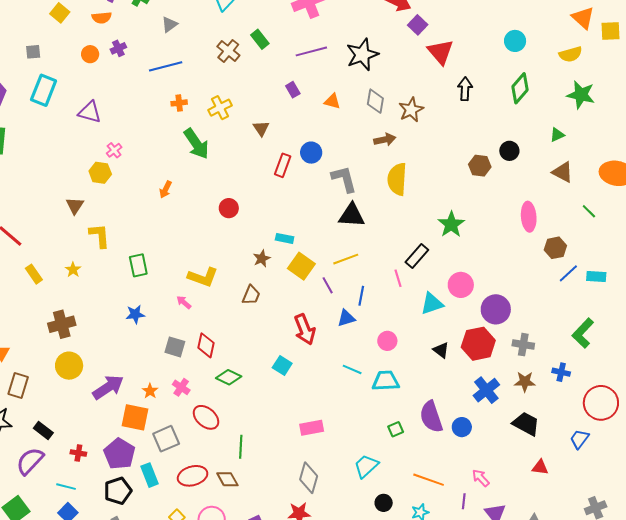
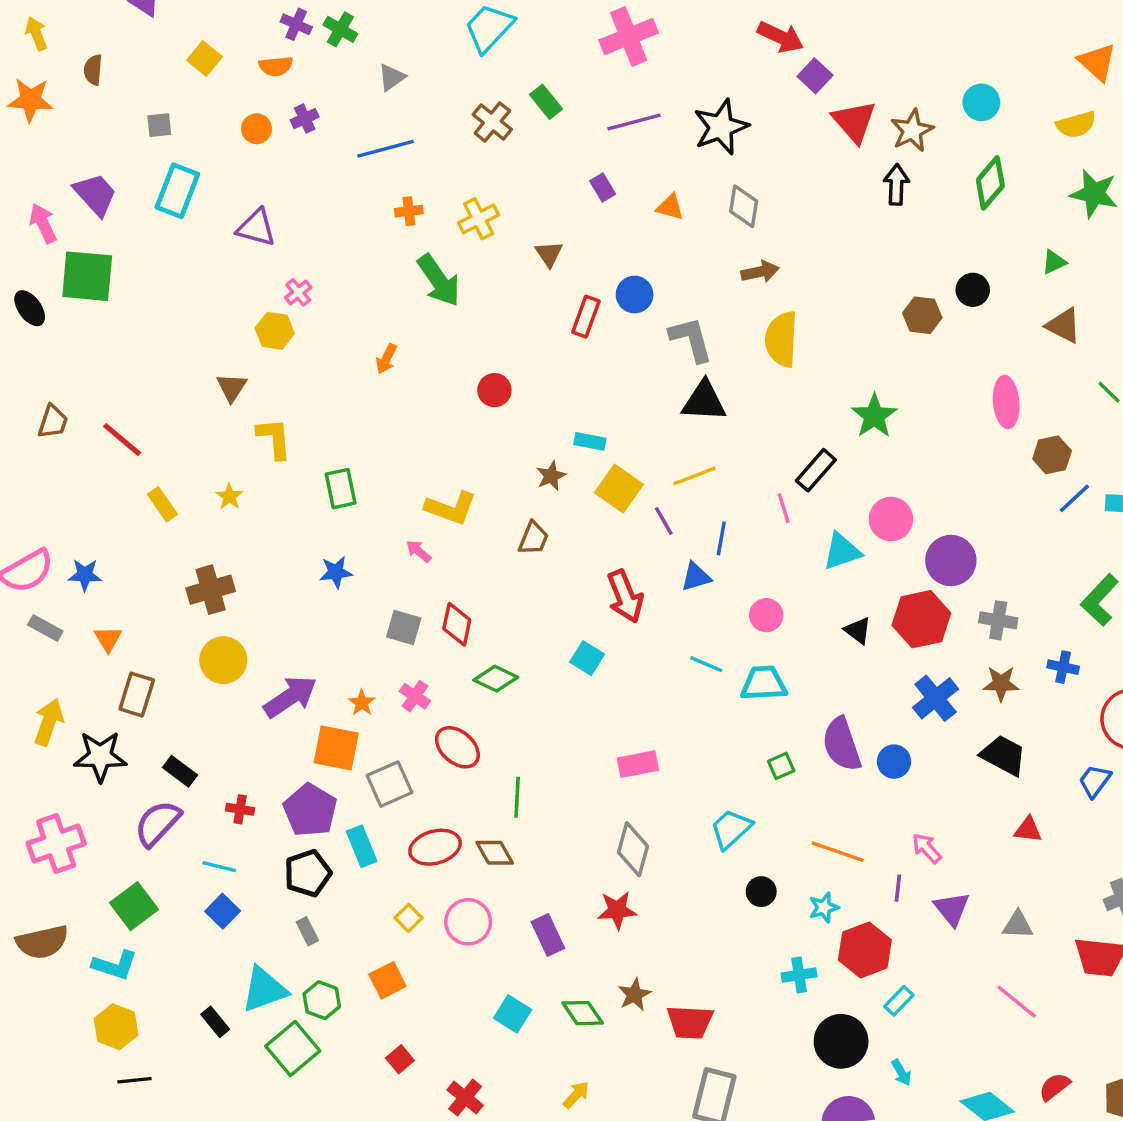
brown star: (411, 110) -> (912, 131), moved

